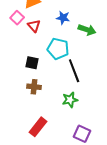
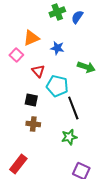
blue star: (63, 18) -> (57, 48), moved
red triangle: (34, 26) -> (38, 71), moved
red rectangle: (38, 127) -> (18, 164), moved

